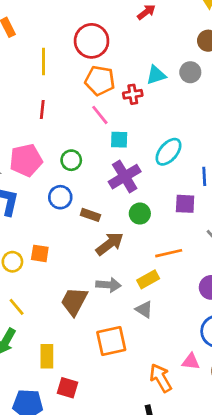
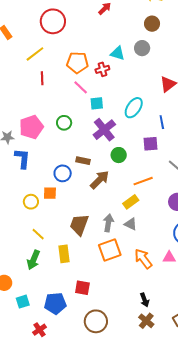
red circle: (92, 41) -> (53, 21), moved
yellow line: (44, 62) -> (35, 54), turned 60
cyan triangle: (156, 75) -> (118, 53), turned 42
red line: (42, 110) -> (42, 78), moved
blue circle: (60, 197) -> (63, 173), moved
gray arrow: (108, 285) -> (108, 223), moved, turned -78
yellow rectangle: (47, 356) -> (64, 254), moved
orange arrow: (161, 378) -> (143, 259), moved

